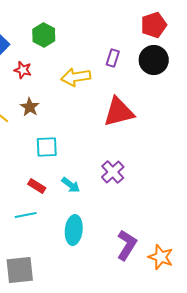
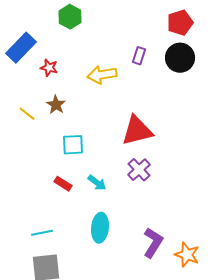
green hexagon: (44, 35) -> (70, 17), moved
red triangle: (119, 112) -> (137, 131), moved
cyan line: (26, 215) -> (42, 233), moved

